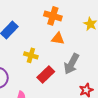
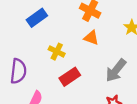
gray arrow: (72, 64) -> (116, 70), moved

